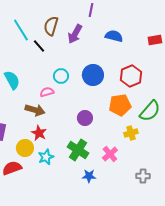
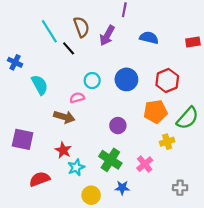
brown semicircle: (51, 26) -> (81, 27), turned 144
red star: (39, 133) -> (63, 150), moved
yellow circle: (25, 148) -> (91, 195), moved

